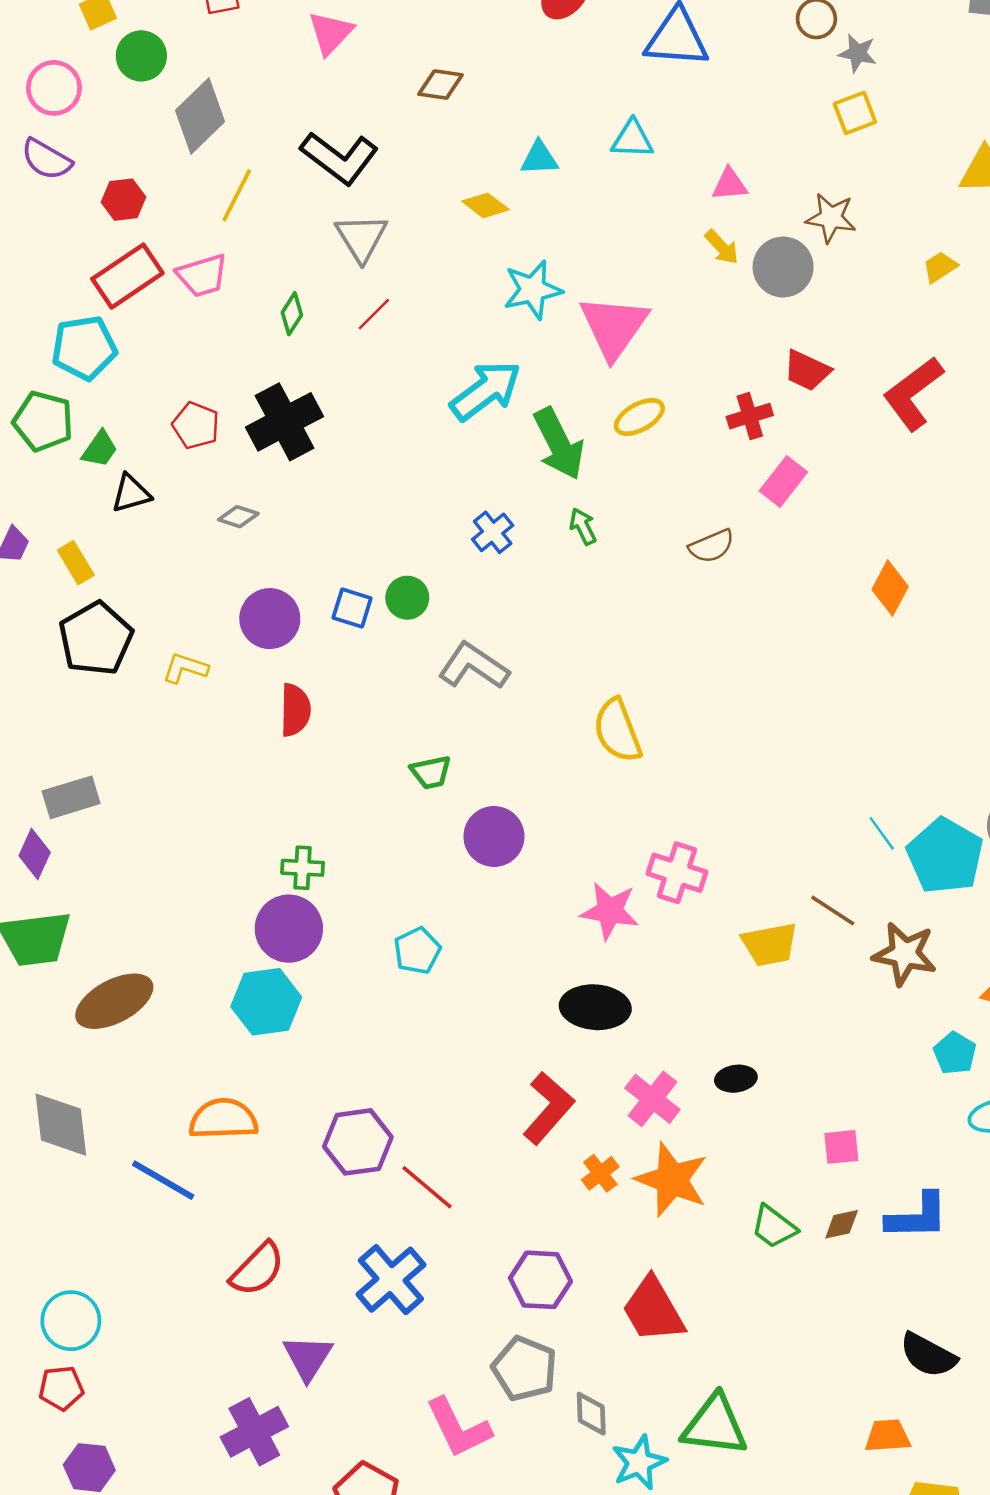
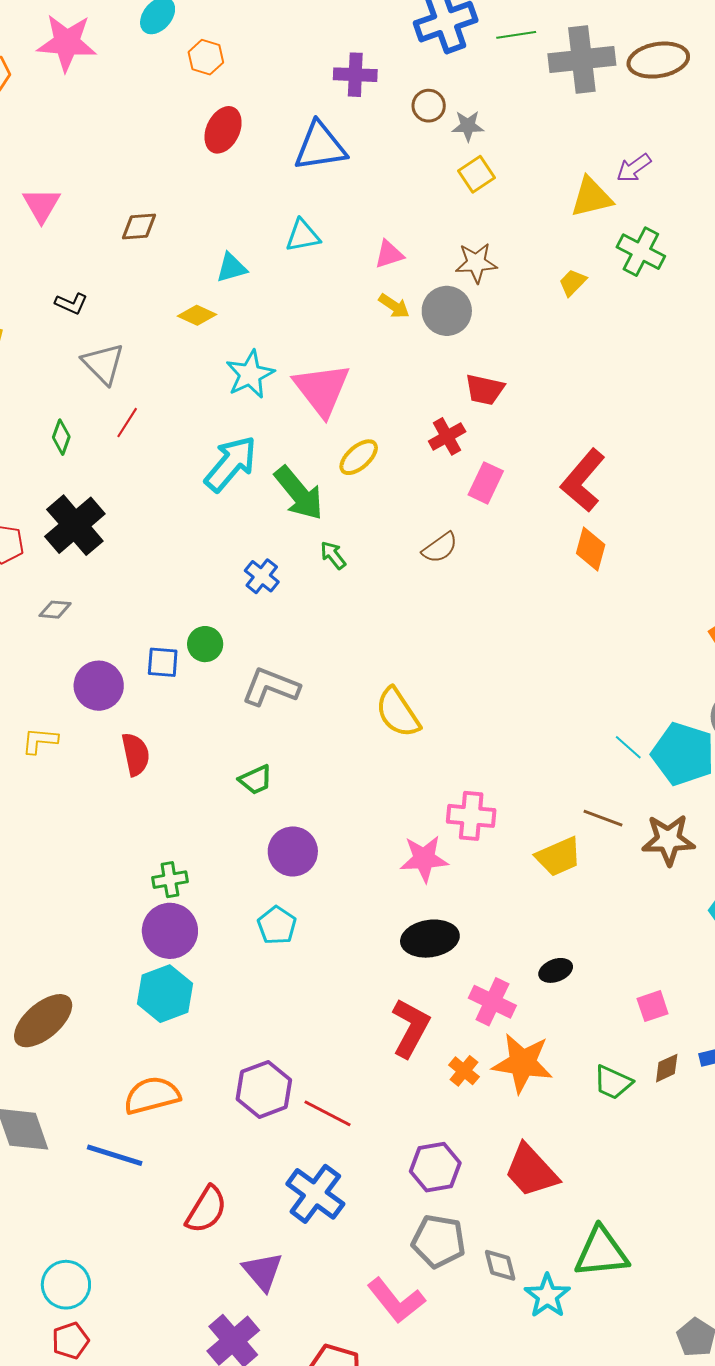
black L-shape: (339, 158) -> (71, 303), size x0.5
red L-shape: (913, 394) -> (583, 480), moved
purple circle: (494, 836) -> (293, 851), moved

